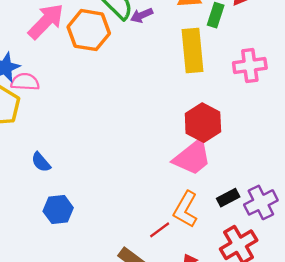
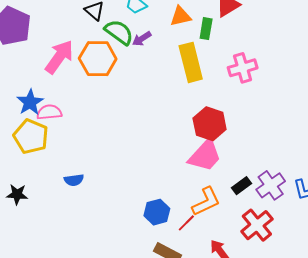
blue semicircle: (41, 162) -> (74, 180), turned -48
orange L-shape: (186, 209) -> (206, 202), turned -136
blue hexagon: (58, 210) -> (157, 212), moved

